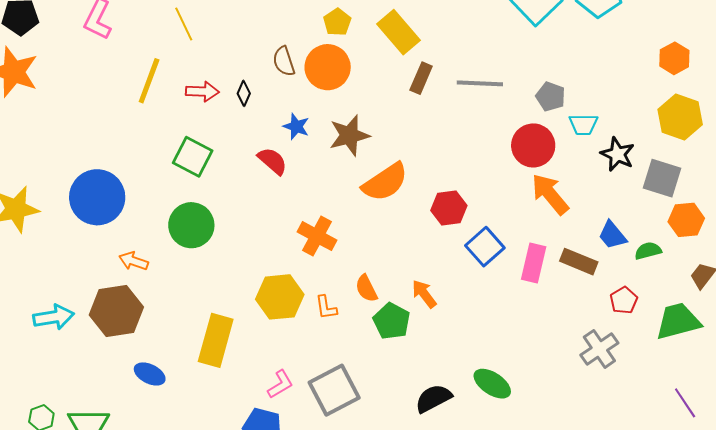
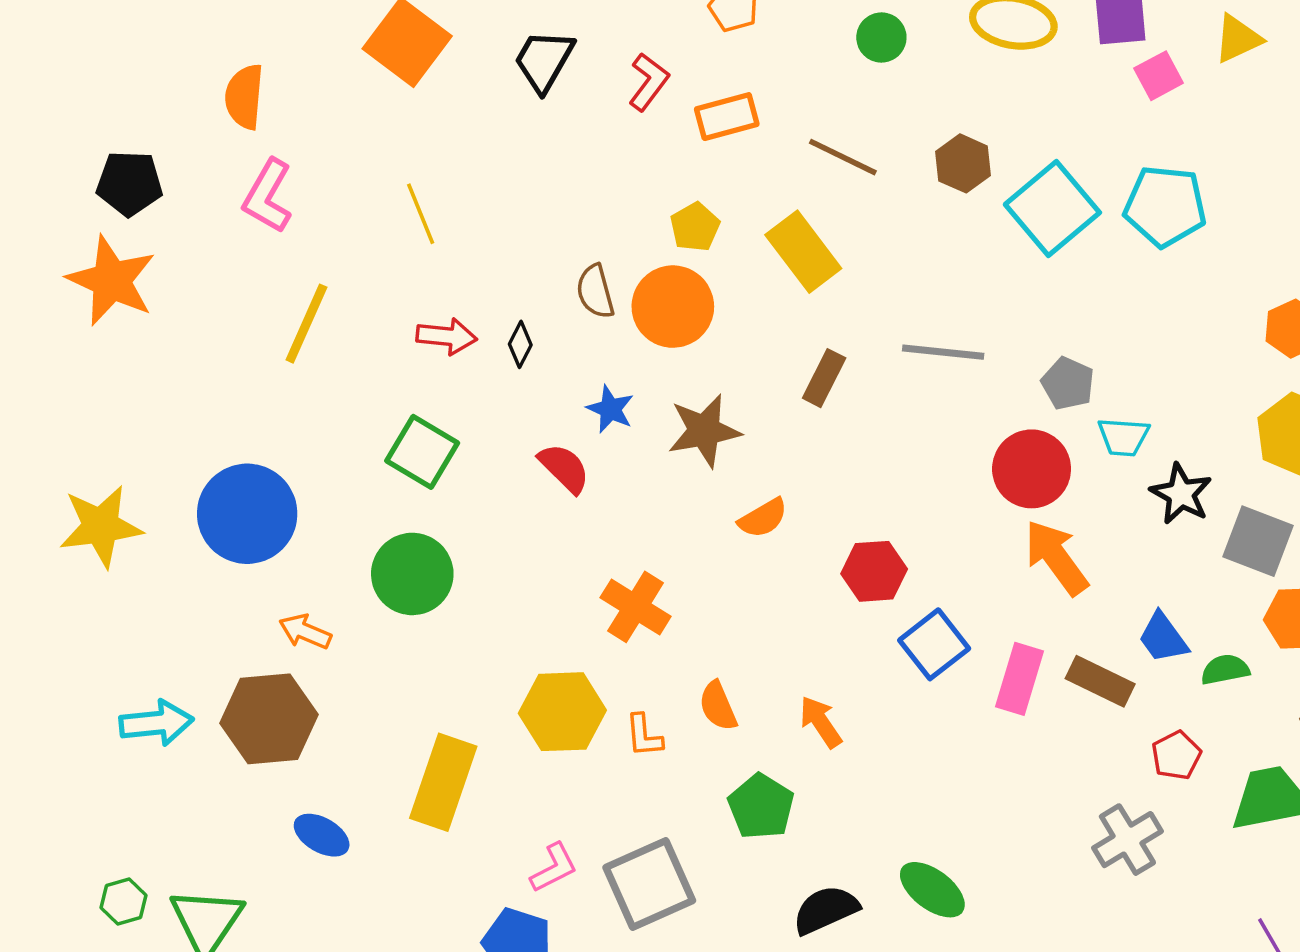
brown rectangle: (421, 78) -> (824, 378), moved
yellow line: (149, 81) -> (306, 324), moved
orange semicircle: (385, 182) -> (763, 518), size x0.6
green pentagon: (392, 321) -> (761, 806), moved

